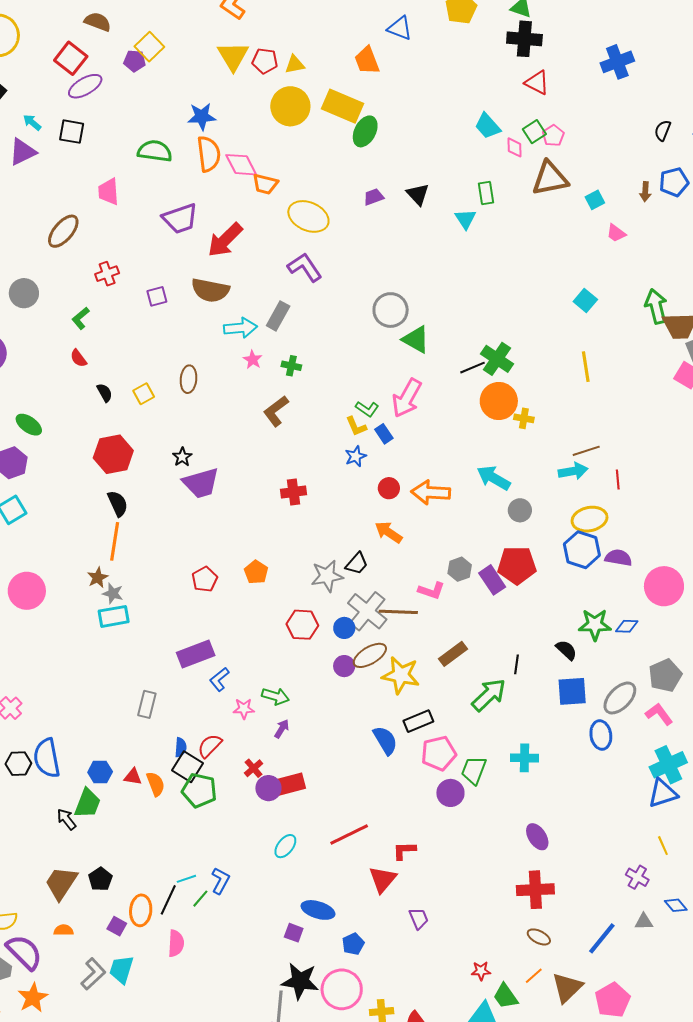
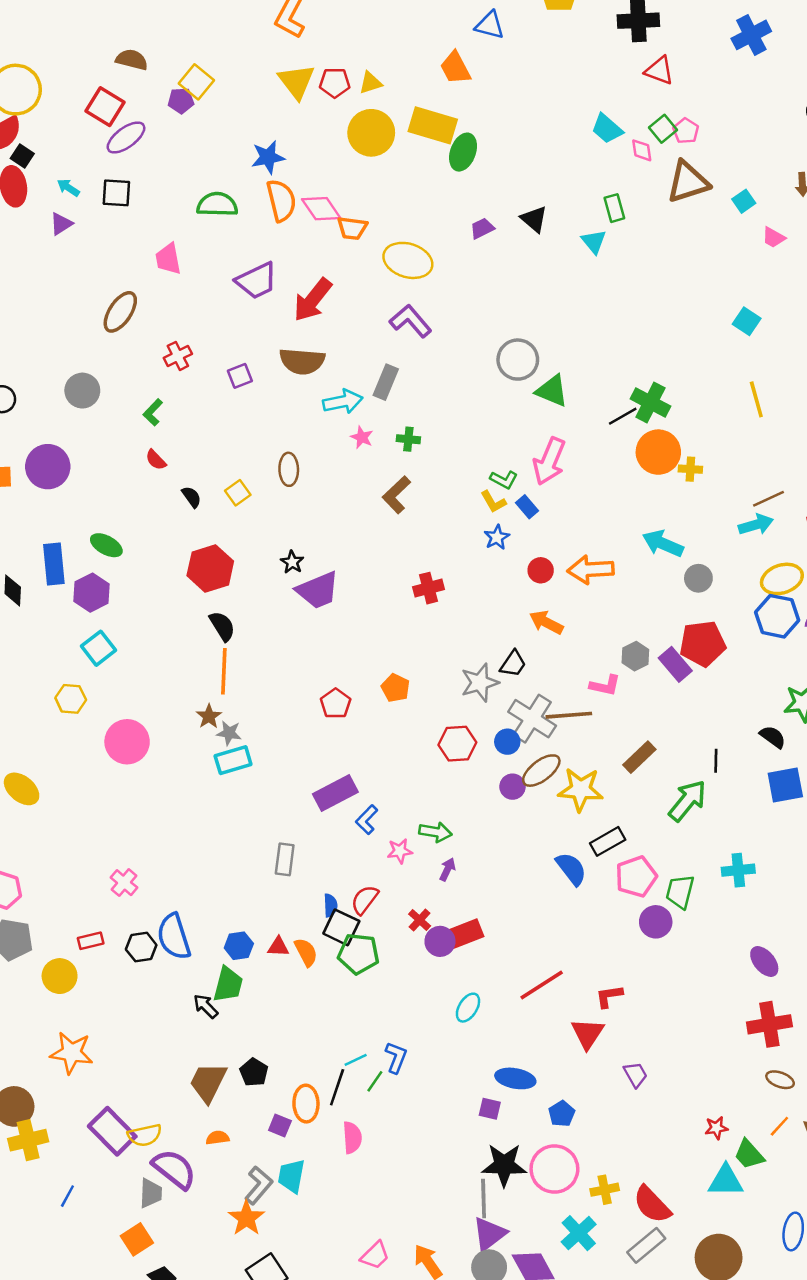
purple triangle: (23, 152) -> (61, 224), size x0.7
orange star: (33, 998) -> (246, 1218), moved

